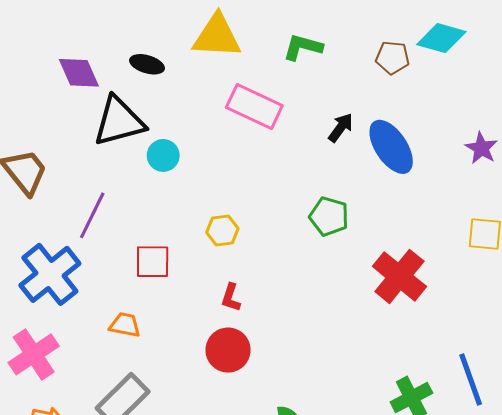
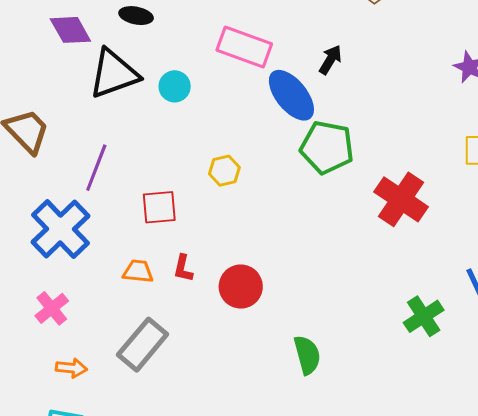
blue ellipse: (391, 147) -> (291, 95), moved
cyan circle: (163, 155) -> (175, 86), moved
green pentagon: (329, 216) -> (327, 147), size x1.4
red L-shape: (231, 298) -> (183, 268), moved
pink cross: (34, 354) -> (52, 308), size x0.7

